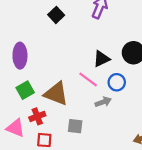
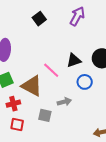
pink line: (88, 79) -> (51, 70), moved
gray arrow: (103, 102) -> (64, 102), moved

